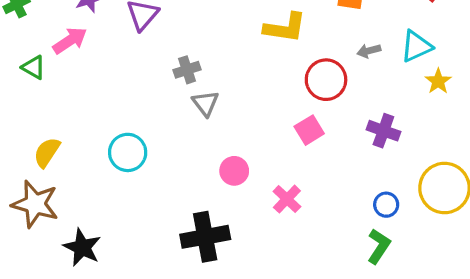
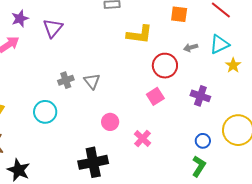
gray cross: (187, 70) -> (66, 80), moved

